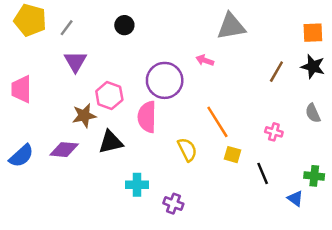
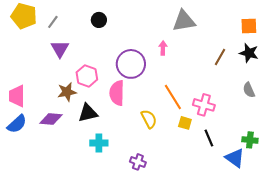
pink arrow: (205, 60) -> (163, 48), turned 72
pink trapezoid: (21, 89) -> (17, 96), moved
pink cross: (274, 132) -> (204, 105), moved, size x1.5
cyan cross: (137, 185) -> (99, 143), moved
blue triangle: (295, 199) -> (235, 158), size x1.5

